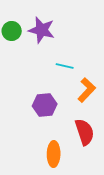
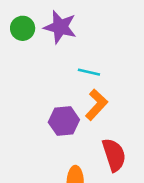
orange L-shape: (87, 90) -> (96, 105), moved

